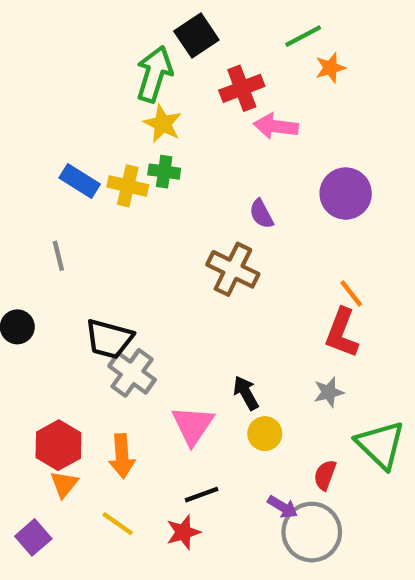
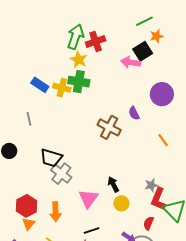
black square: (196, 35) -> (143, 51), moved
red cross: (242, 88) -> (96, 41), moved
green cross: (164, 172) -> (79, 82), size x1.5
purple semicircle: (261, 214) -> (134, 113), moved
red L-shape: (342, 333) -> (158, 199), moved

